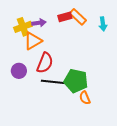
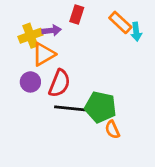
red rectangle: (65, 17) -> (77, 15), moved, turned -56
orange rectangle: (78, 17) -> (120, 22), moved
purple circle: (19, 71) -> (30, 82), moved

